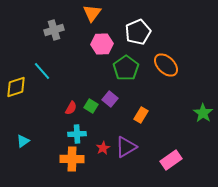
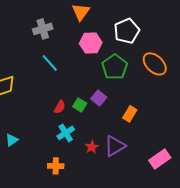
cyan line: (42, 71) -> (50, 63), moved
cyan cross: (77, 134) -> (66, 133), turned -30
orange cross: (72, 159) -> (56, 166), moved, size x0.7

